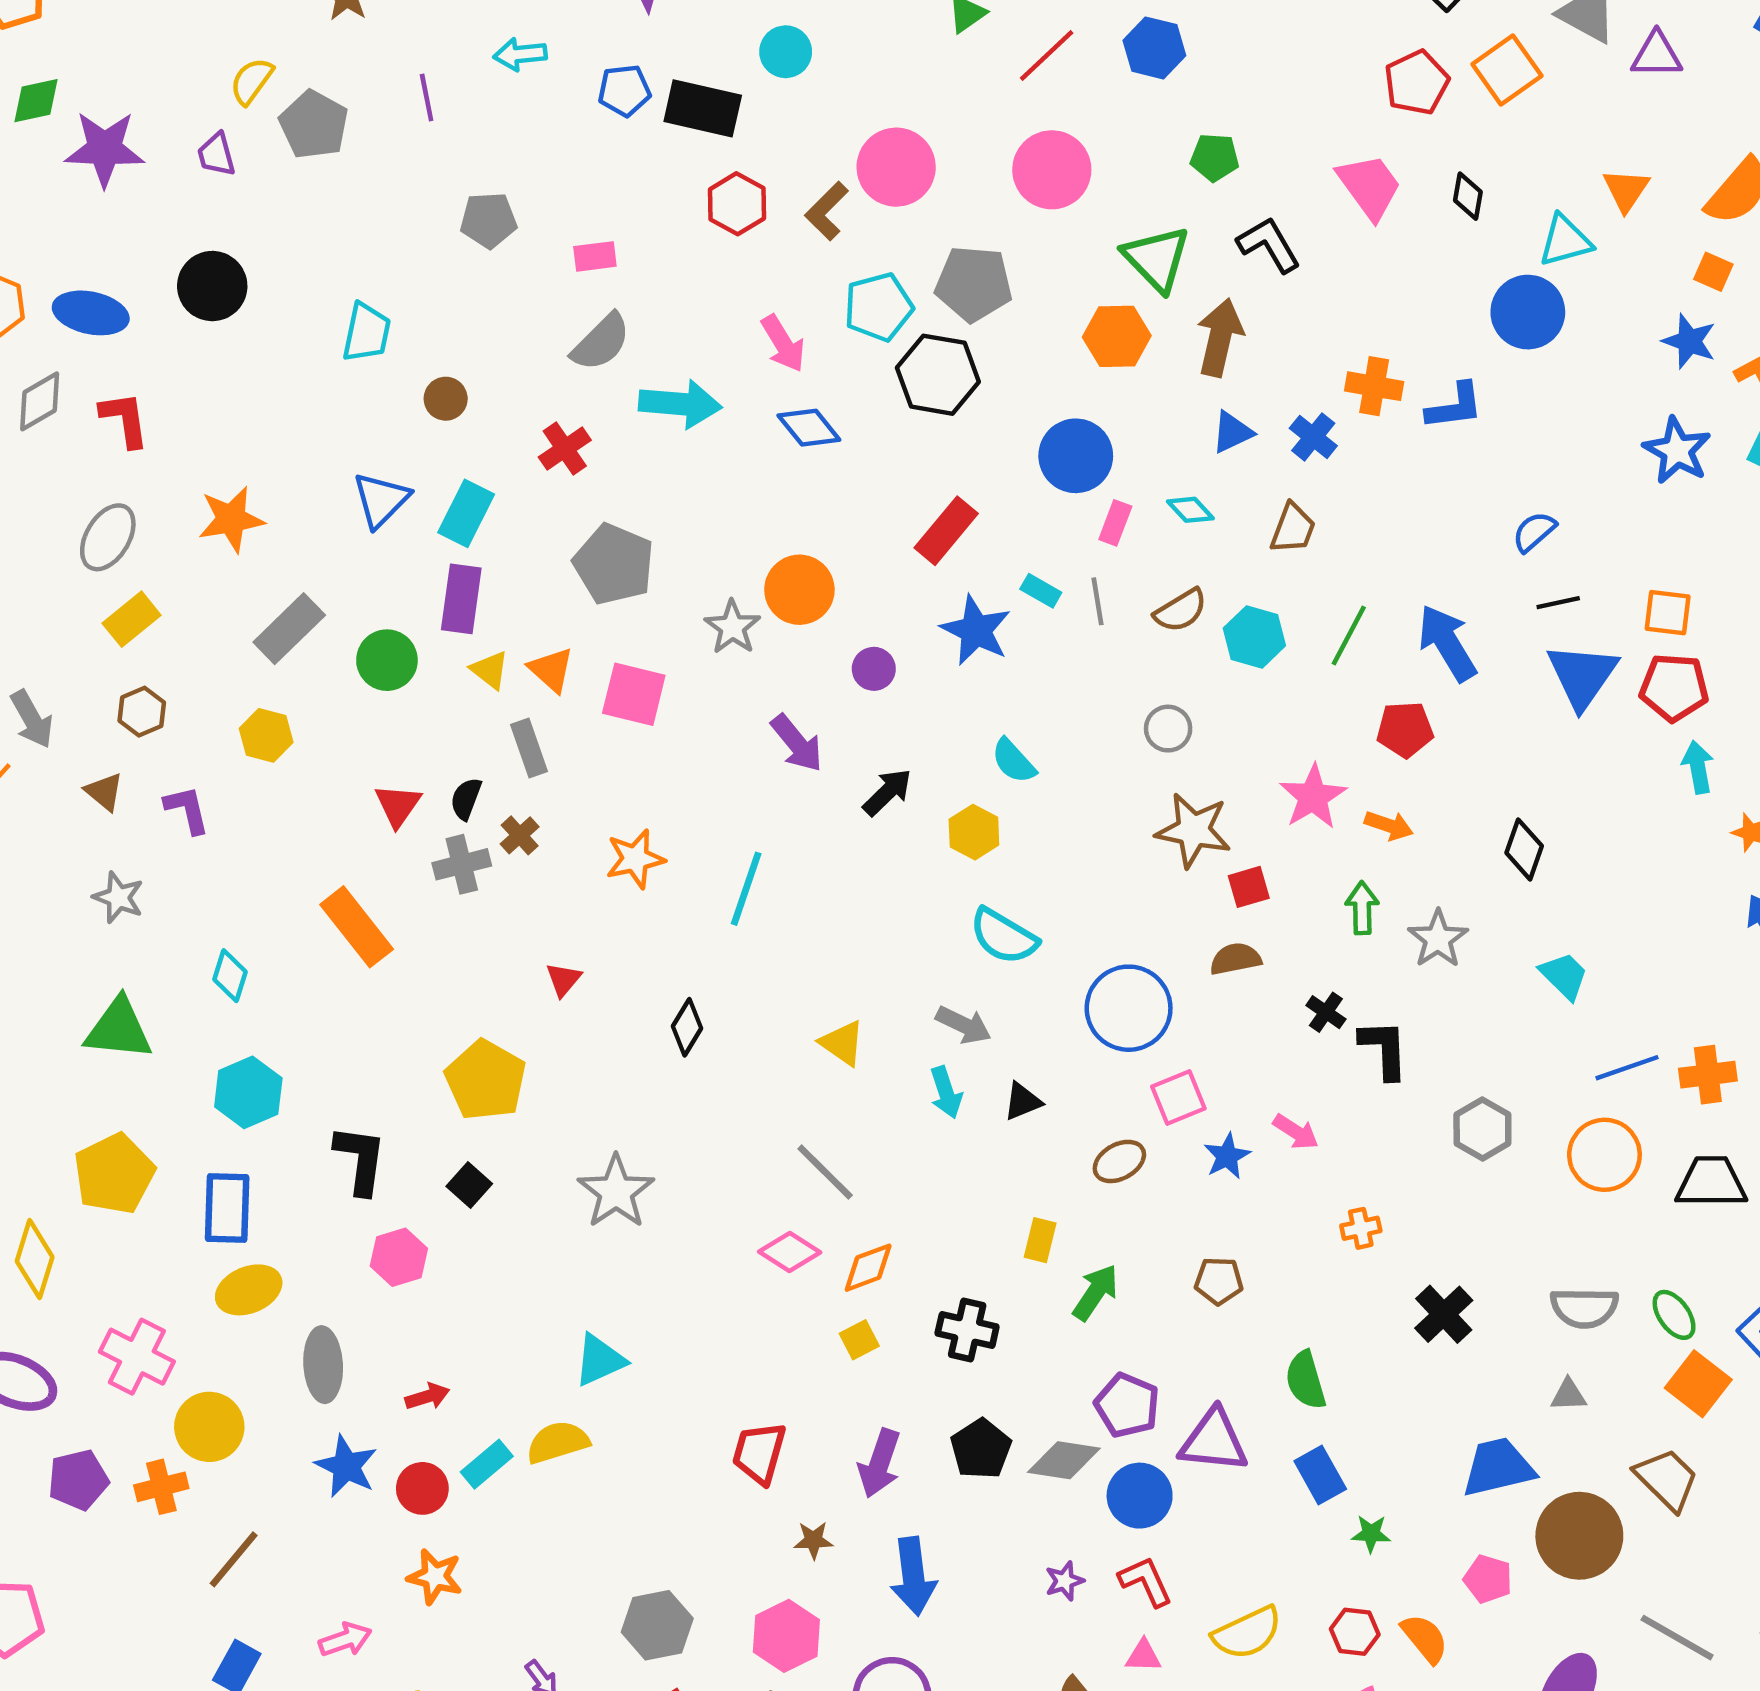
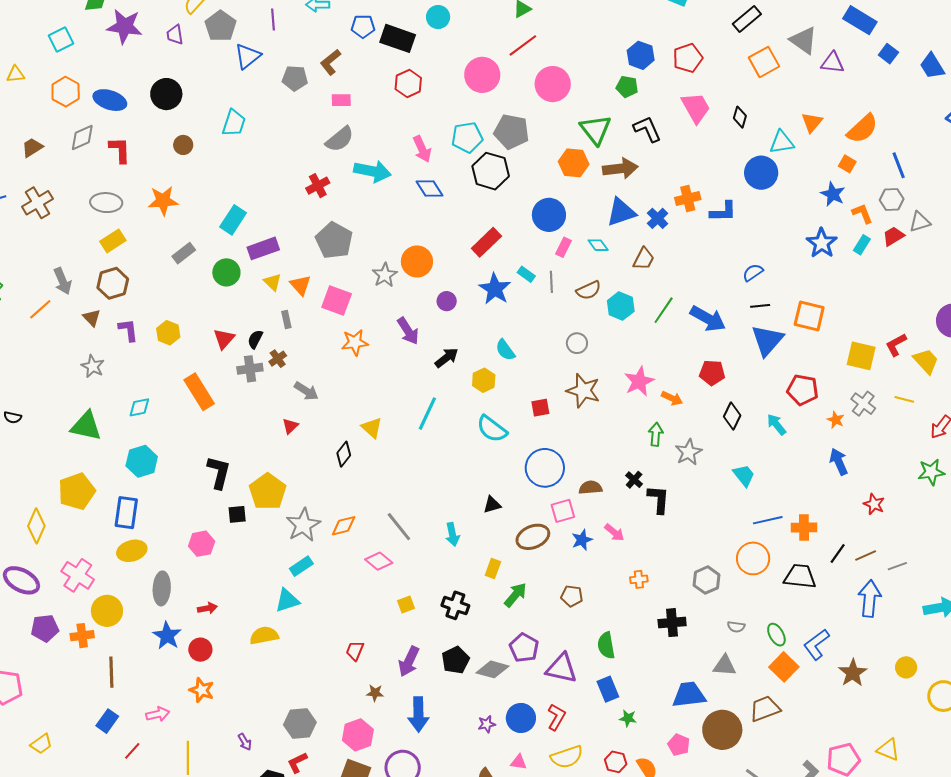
blue hexagon: (1154, 48) -> (641, 55), moved
red line: (1047, 56) -> (523, 45), moved
red pentagon: (1417, 83) -> (688, 58), moved
brown L-shape: (827, 211) -> (331, 62), moved
brown arrow: (1220, 337) -> (620, 169), turned 64
orange cross: (1374, 386) -> (688, 198), turned -30
brown circle: (446, 399) -> (183, 145), moved
blue triangle: (1232, 432) -> (621, 212), size x1.5
blue triangle: (381, 500) -> (248, 56), moved
cyan rectangle: (466, 513) -> (233, 220), moved
gray ellipse: (108, 537) -> (106, 203), turned 56
purple rectangle: (461, 599) -> (263, 248), turned 56
orange square: (1668, 613) -> (809, 316), size x1.4
gray rectangle: (289, 629) -> (184, 253), size x0.7
blue arrow: (1447, 643) -> (708, 319), turned 144
red pentagon: (1674, 687) -> (803, 390), moved
brown hexagon: (142, 712) -> (113, 283), size x1.4
red pentagon: (1405, 729) -> (712, 373), moved
yellow hexagon: (266, 735) -> (168, 333), moved
gray rectangle: (529, 748) -> (286, 319), size x0.7
cyan arrow: (1698, 767) -> (776, 424), moved, turned -35
orange star: (635, 859) -> (355, 342), moved
red square: (1249, 887) -> (540, 408), moved
cyan line: (746, 889) -> (427, 414), moved
brown semicircle: (1235, 959) -> (590, 488), moved
cyan diamond: (230, 976) -> (139, 407), turned 55
gray arrow: (964, 1025) -> (306, 391), moved
yellow triangle: (842, 1043) -> (372, 428), moved
yellow pentagon: (486, 1080) -> (268, 492), moved
cyan arrow: (946, 1092) -> (452, 534), moved
gray hexagon: (1482, 1129) -> (706, 580), moved
black L-shape: (360, 1160) -> (219, 472), moved
brown ellipse: (1119, 1161) -> (533, 537), size x1.4
black square: (469, 1185) -> (237, 514), turned 36
orange diamond: (868, 1268) -> (344, 526), moved
gray semicircle: (1584, 1308) -> (736, 627), size x0.6
black cross: (1444, 1314) -> (672, 623), turned 32
gray triangle: (1568, 1395) -> (724, 665), size x1.4
red trapezoid: (759, 1453) -> (355, 651), size x0.7
cyan rectangle: (487, 1464) -> (301, 566), moved
brown trapezoid: (1667, 1479) -> (765, 709), turned -72
blue circle: (1140, 1496) -> (521, 718), moved
brown line: (234, 1559) -> (111, 672), turned -48
red L-shape: (1146, 1581) -> (556, 717), moved, turned 48

